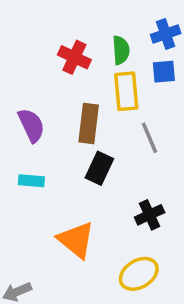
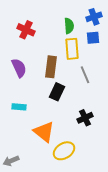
red cross: (74, 57) -> (26, 30), moved
cyan rectangle: (31, 181) -> (19, 107), moved
yellow ellipse: (139, 274) -> (64, 151), moved

